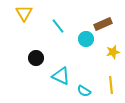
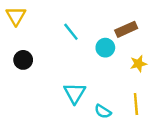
yellow triangle: (24, 13) -> (16, 16), moved
black circle: (36, 58) -> (23, 60), moved
cyan triangle: (61, 76) -> (75, 93), turned 36

